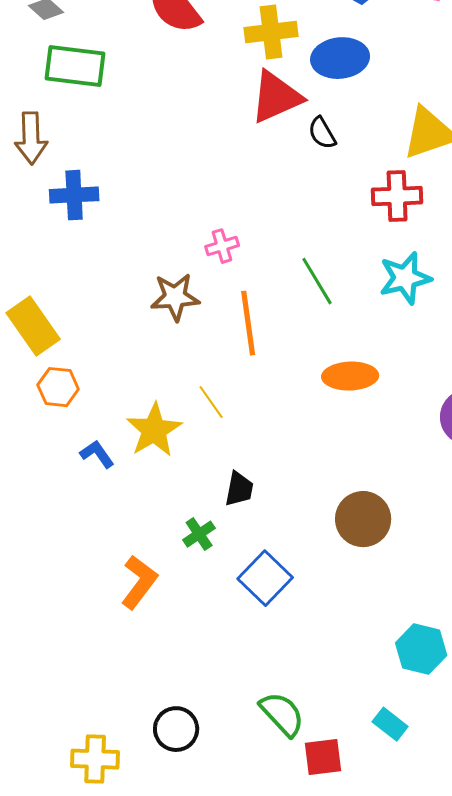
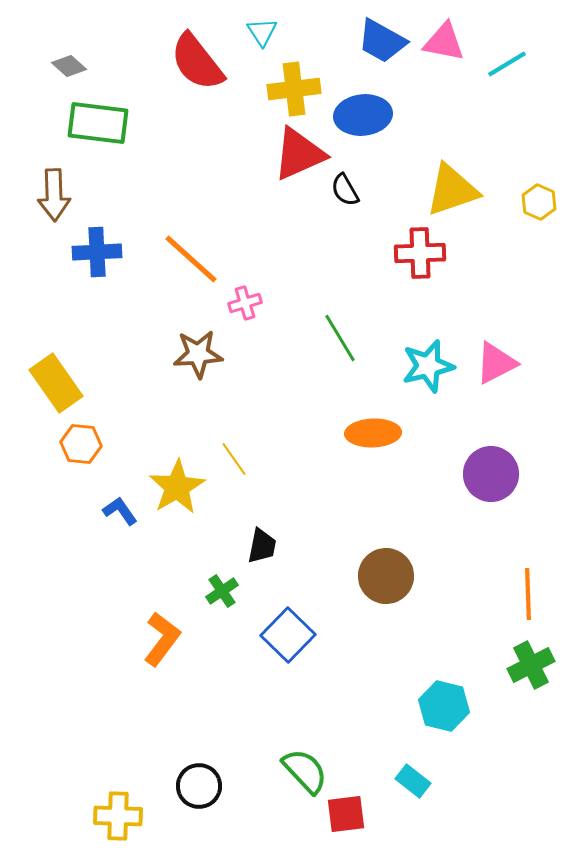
cyan star: (405, 278) -> (428, 366), moved
orange line: (248, 323) -> (191, 259), moved, turned -40

